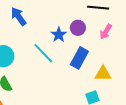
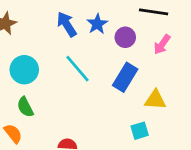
blue arrow: (19, 16) -> (67, 24), moved
blue star: (59, 35) -> (97, 24), moved

